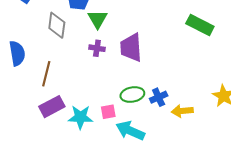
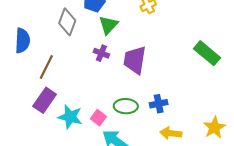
blue cross: (159, 97) -> (159, 104), moved
purple rectangle: (52, 107) -> (45, 100), turned -40
pink square: (108, 112) -> (98, 118), turned 35

